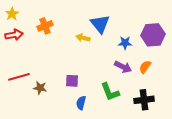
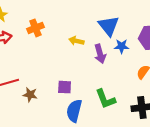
blue triangle: (100, 24) -> (109, 26), moved
purple arrow: (123, 67) -> (100, 54), moved, turned 48
blue semicircle: (81, 103) -> (74, 111), size x1.5

